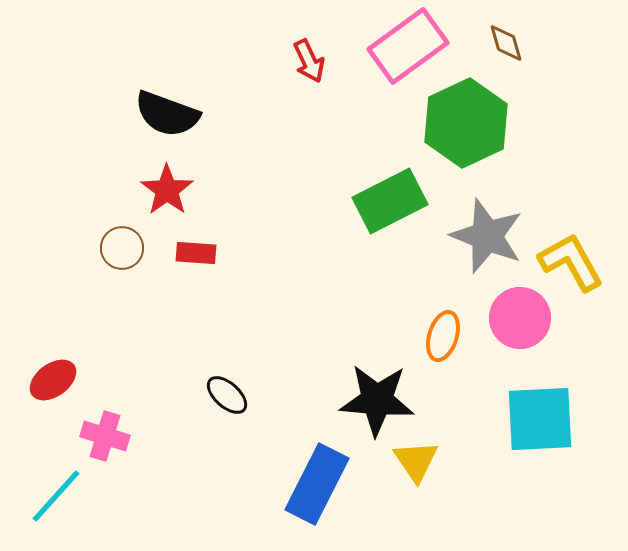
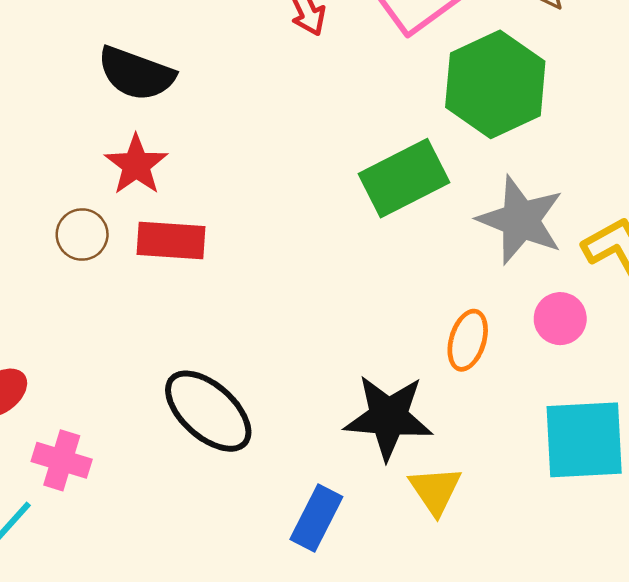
red rectangle: (196, 253) -> (171, 241), size x1.4
pink circle: (520, 318) -> (560, 319), size x0.7
black ellipse: (227, 395) -> (208, 411), size x1.8
blue rectangle: (317, 484) -> (316, 518), size x0.7

